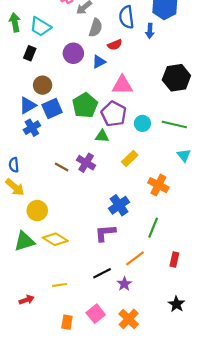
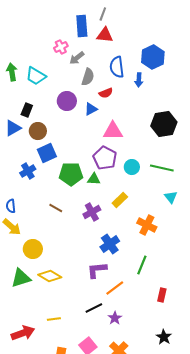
black rectangle: (30, 53) -> (27, 110), moved
blue triangle: (28, 105) -> (13, 128), moved
green pentagon: (85, 105) -> (71, 174), moved, turned 30
purple cross: (86, 163) -> (92, 212), moved, turned 30
orange line: (135, 258) -> (115, 288), moved
red arrow: (27, 300) -> (23, 333), size x1.6

